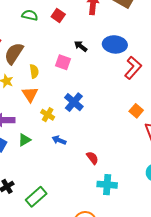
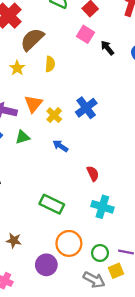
pink square: (63, 62) -> (85, 34), moved
orange triangle: (30, 94) -> (33, 104), moved
green rectangle: (36, 197) -> (52, 204), moved, turned 55

